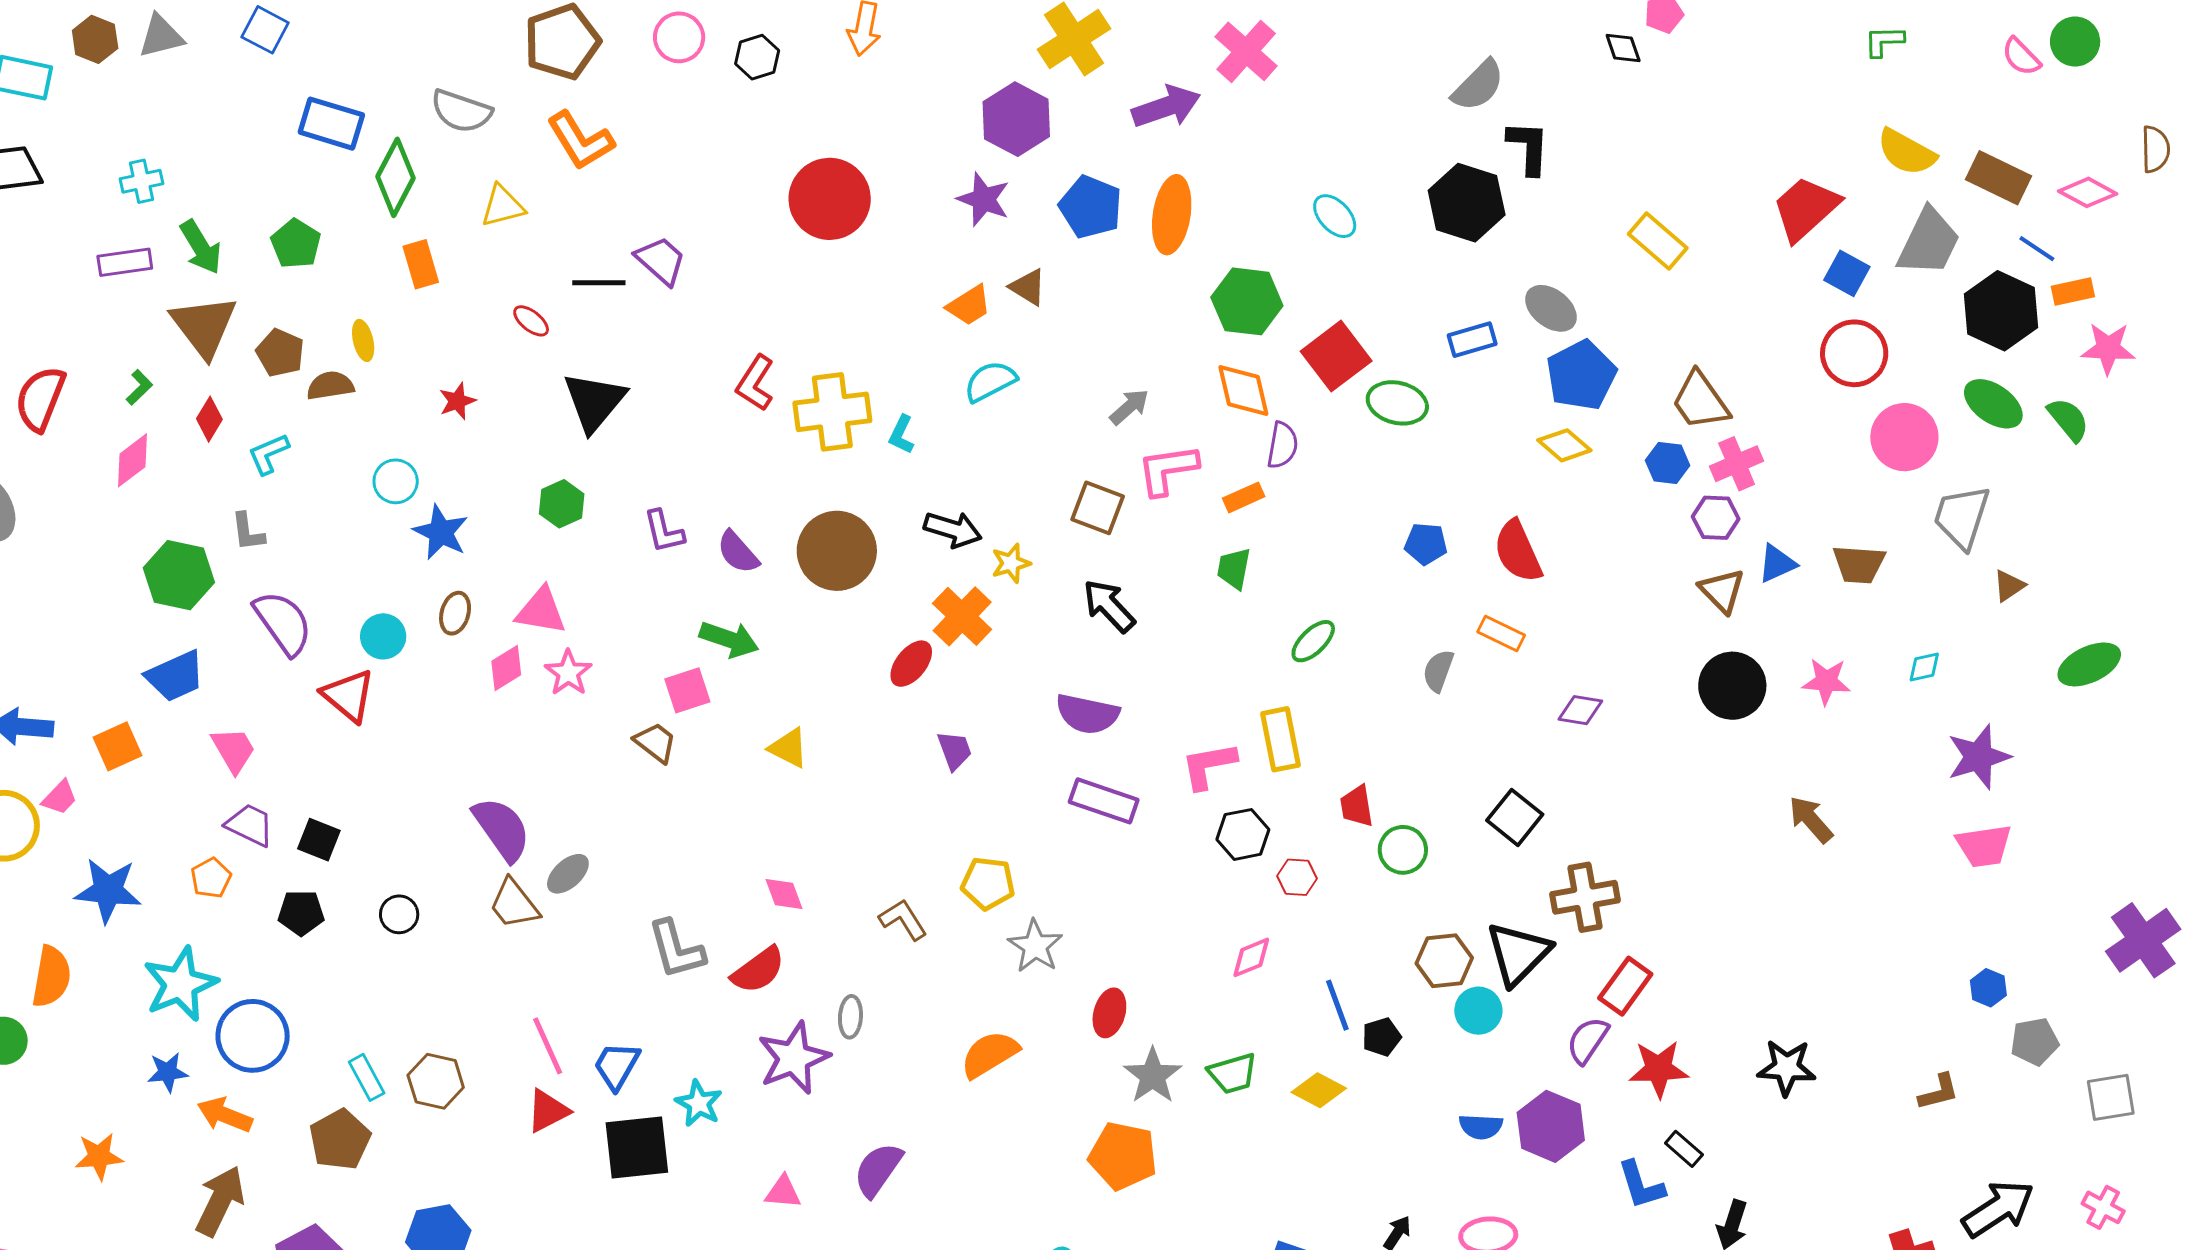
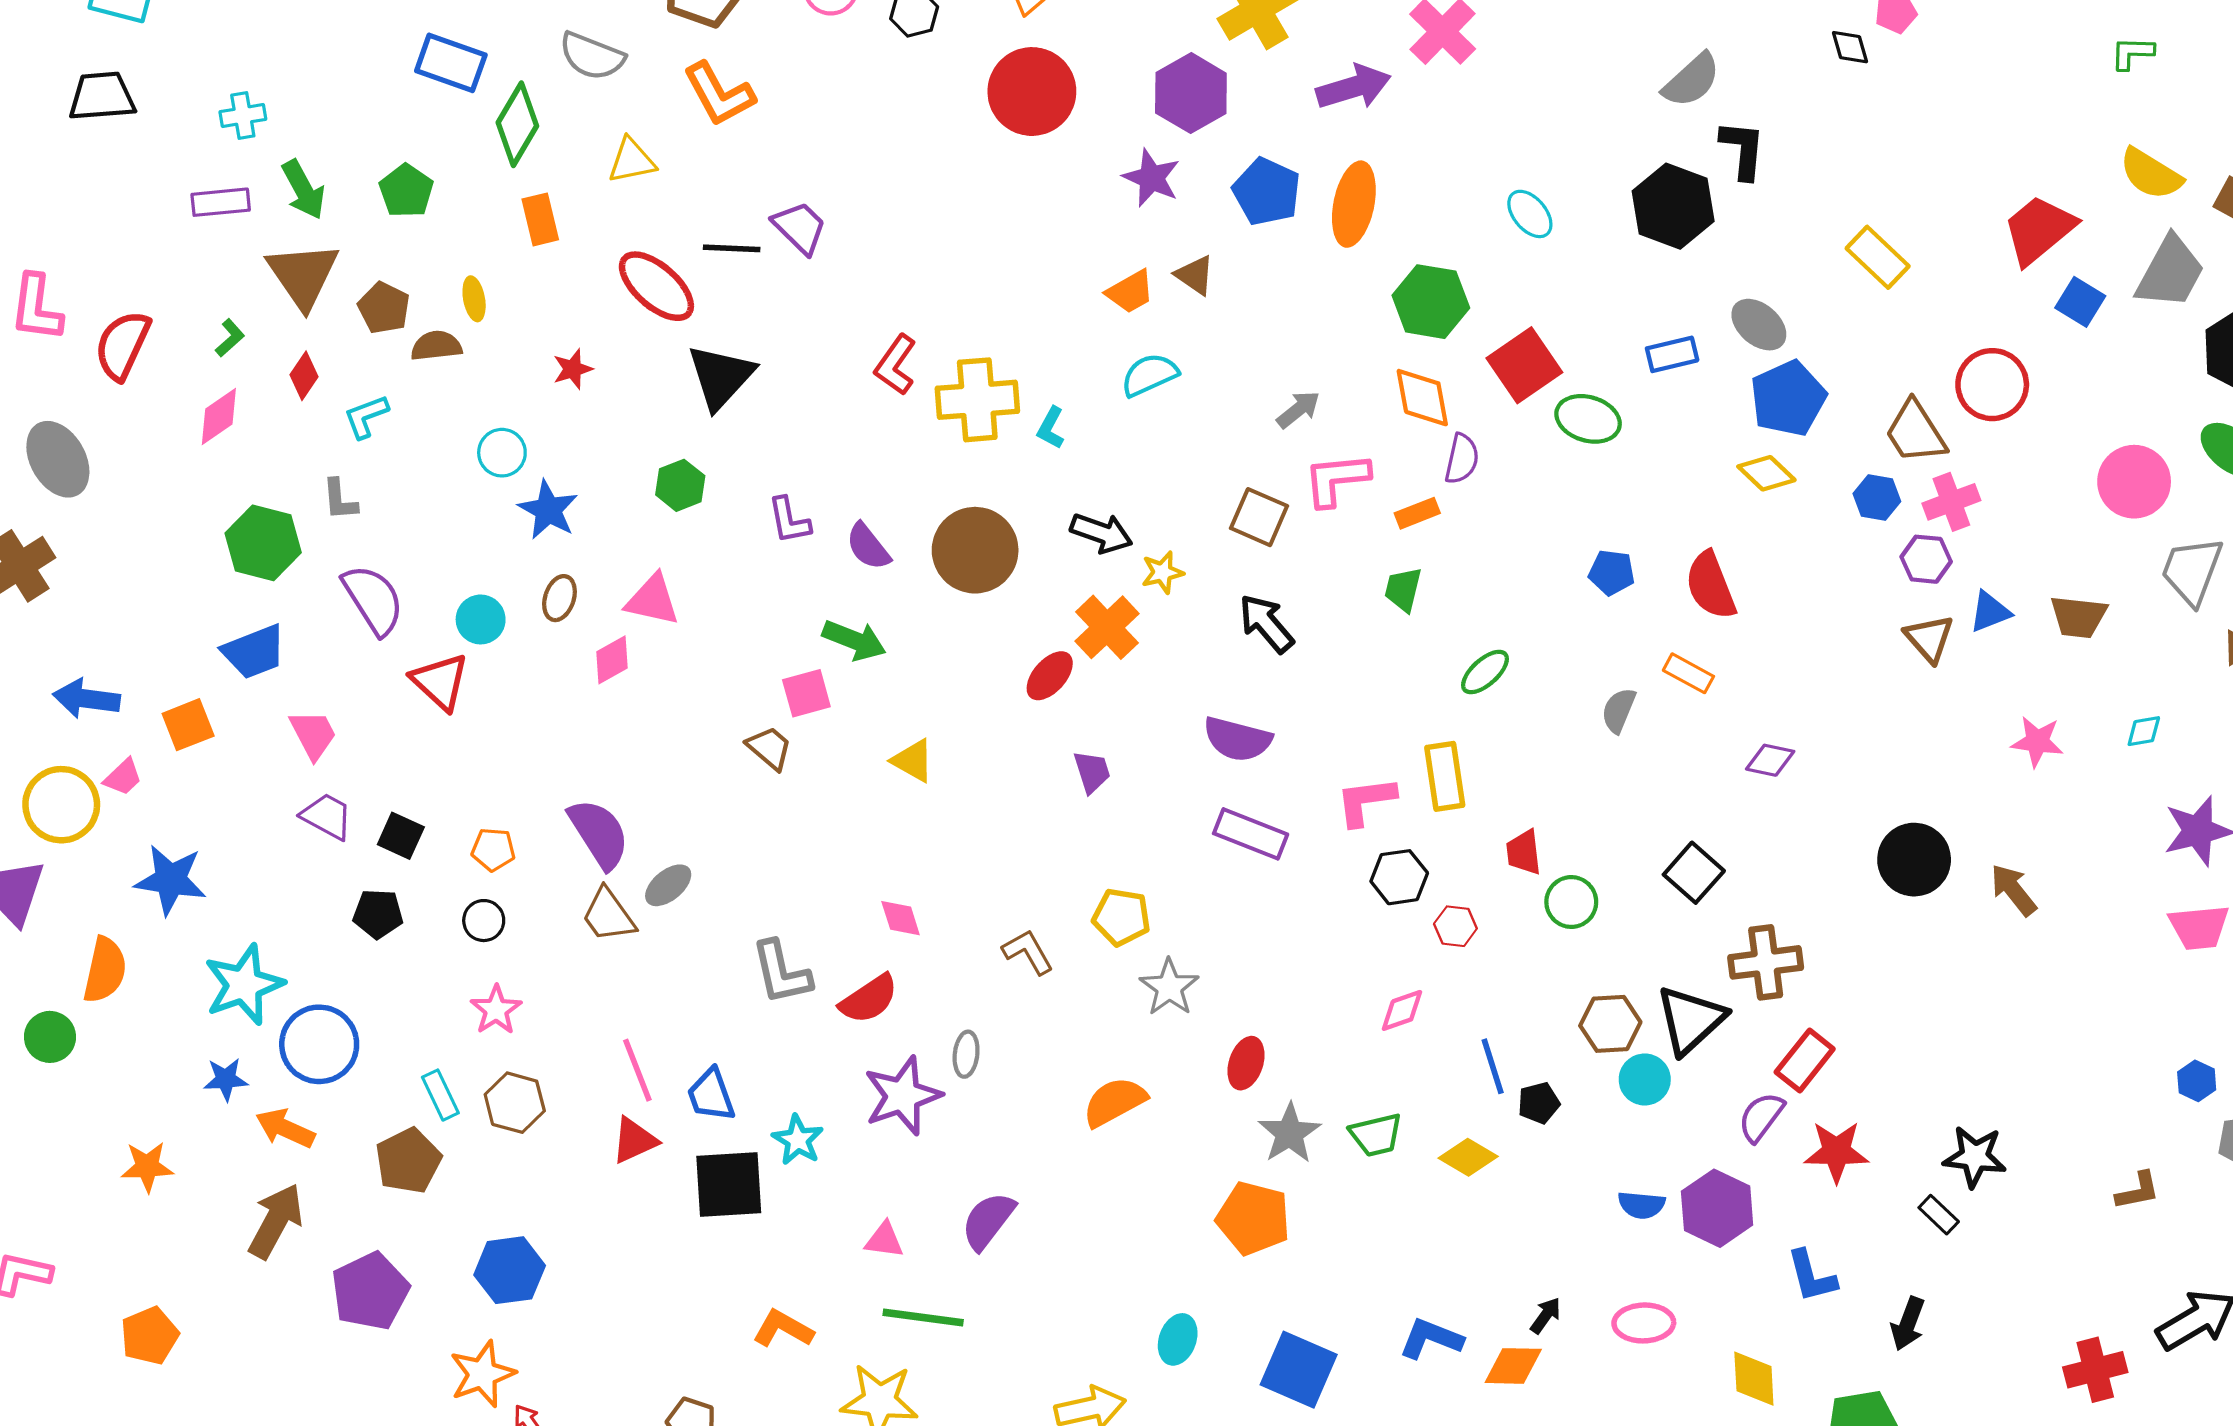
red circle: (830, 199) -> (1032, 92), moved
red ellipse: (531, 321) -> (656, 286), size x2.0
red circle: (1854, 353) -> (1992, 385), moved
pink star: (568, 673) -> (496, 1010), moved
black circle: (1732, 686) -> (1914, 860), moved
orange pentagon: (211, 878) -> (493, 850), moved, turned 30
blue trapezoid: (617, 1066) -> (711, 1095), turned -52
black rectangle: (1684, 1149) -> (1939, 1215), moved

